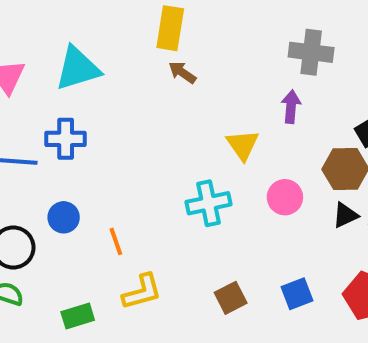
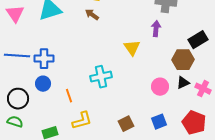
brown arrow: (182, 72) -> (92, 15), moved
blue cross: (66, 139) -> (44, 59), moved
pink circle: (285, 197) -> (160, 87), moved
cyan cross: (208, 203) -> (101, 77), moved

